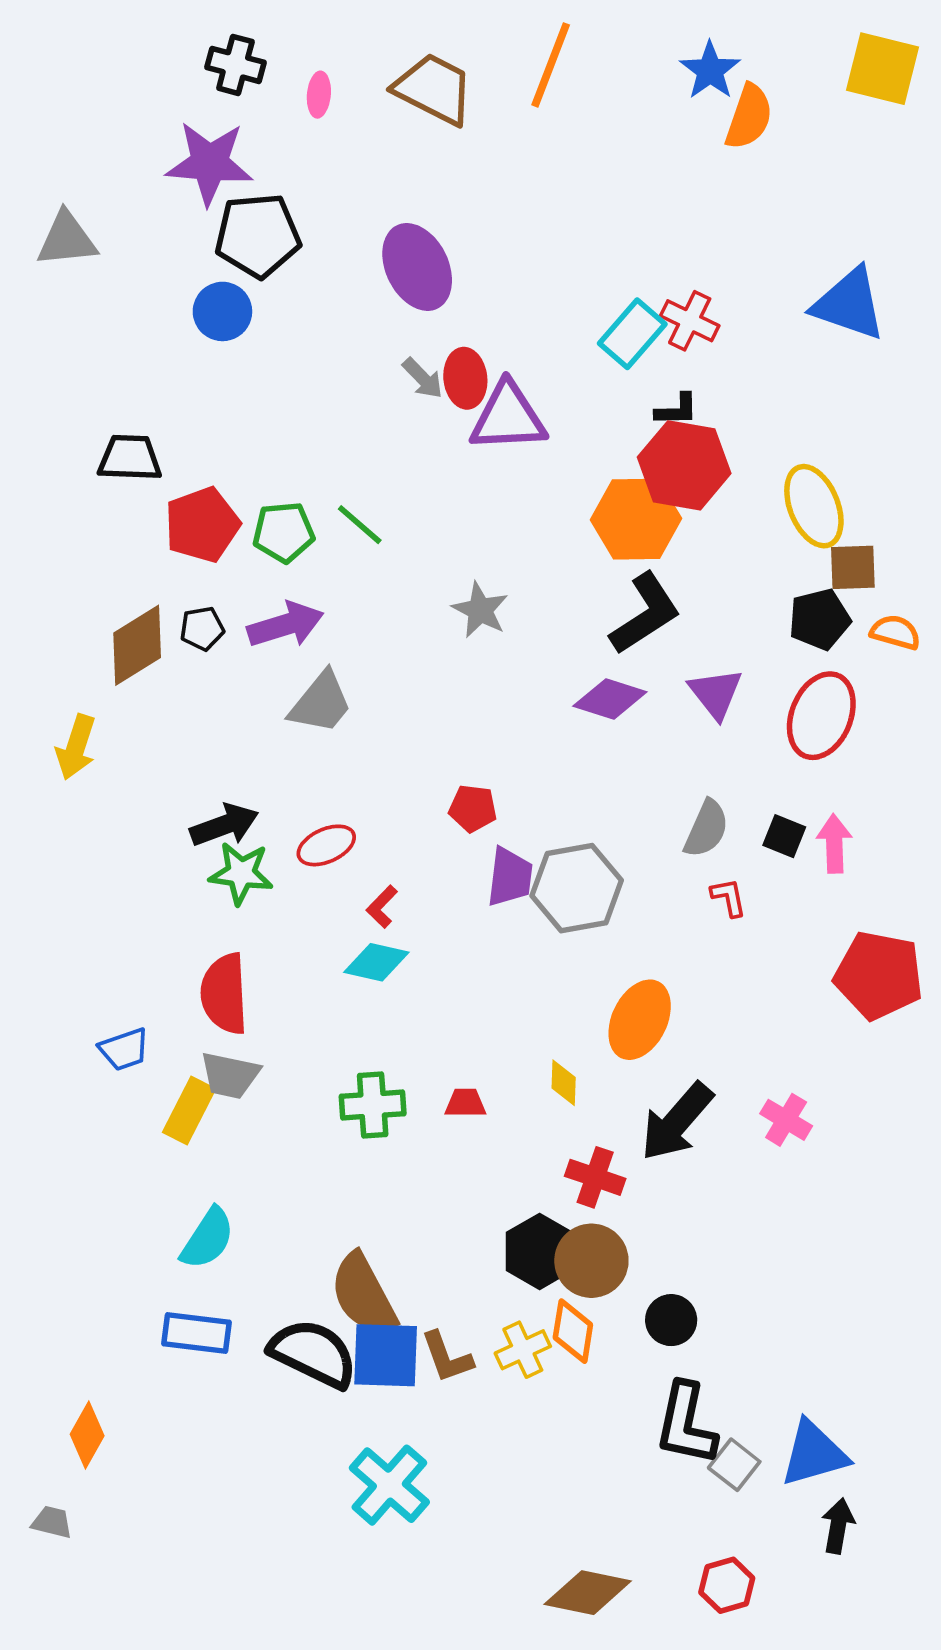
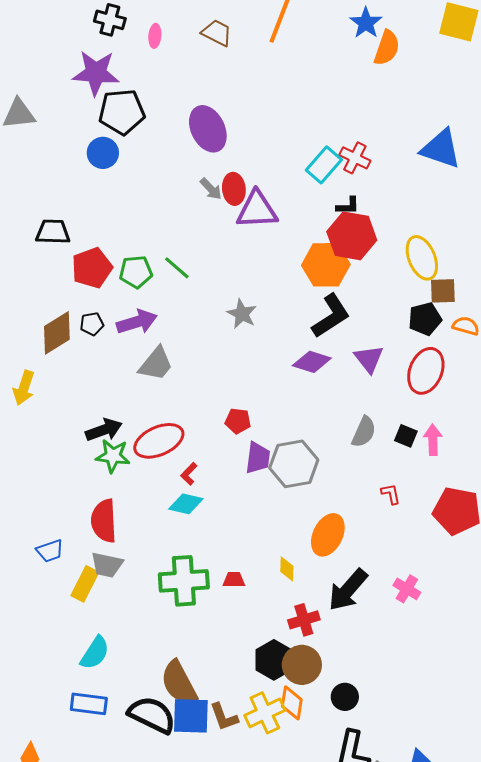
brown trapezoid: (434, 89) -> (217, 33), size x0.7
red ellipse: (326, 845) -> (159, 441), size x1.6
red L-shape: (729, 897) -> (391, 494), moved
green cross: (373, 1105) -> (184, 581), size x1.4
red cross: (595, 1177) -> (304, 620), turned -36
yellow cross: (523, 1350) -> (265, 713), size x1.4

